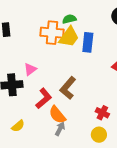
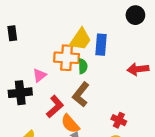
green semicircle: (69, 19) -> (83, 66), moved, turned 104
orange cross: (52, 33) -> (67, 58), moved

